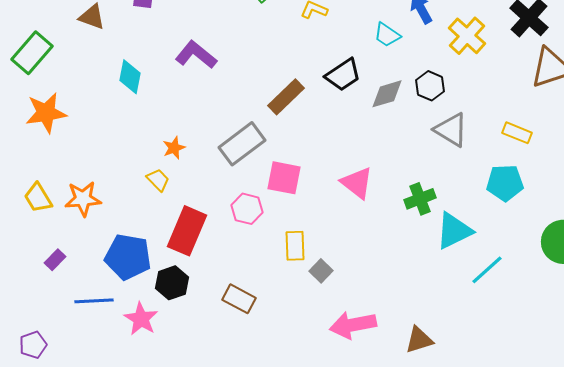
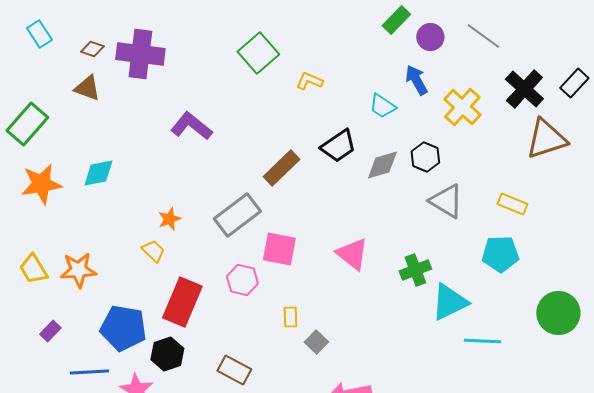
cyan diamond: (130, 77) -> (98, 173), moved, turned 68
yellow rectangle: (295, 246) -> (290, 317), size x0.7
cyan line: (487, 270) -> (482, 341), turned 45

